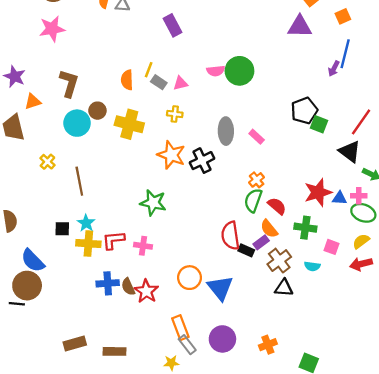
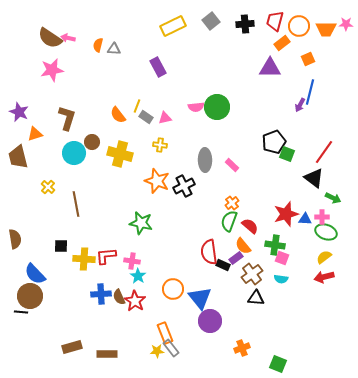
orange semicircle: (127, 80) -> (118, 115), turned -36
cyan star: (86, 223) -> (138, 276), moved
pink square: (332, 247) -> (282, 258), moved
purple circle: (222, 339) -> (210, 321), moved
yellow star: (171, 363) -> (157, 351), moved

